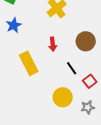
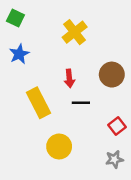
black line: (72, 68) -> (81, 103), moved, turned -56
yellow circle: (63, 97) -> (59, 146), moved

